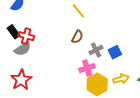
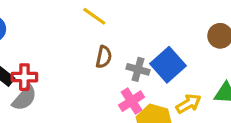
gray cross: (96, 50) -> (138, 69), turned -32
blue square: (115, 52) -> (168, 65), size x1.5

